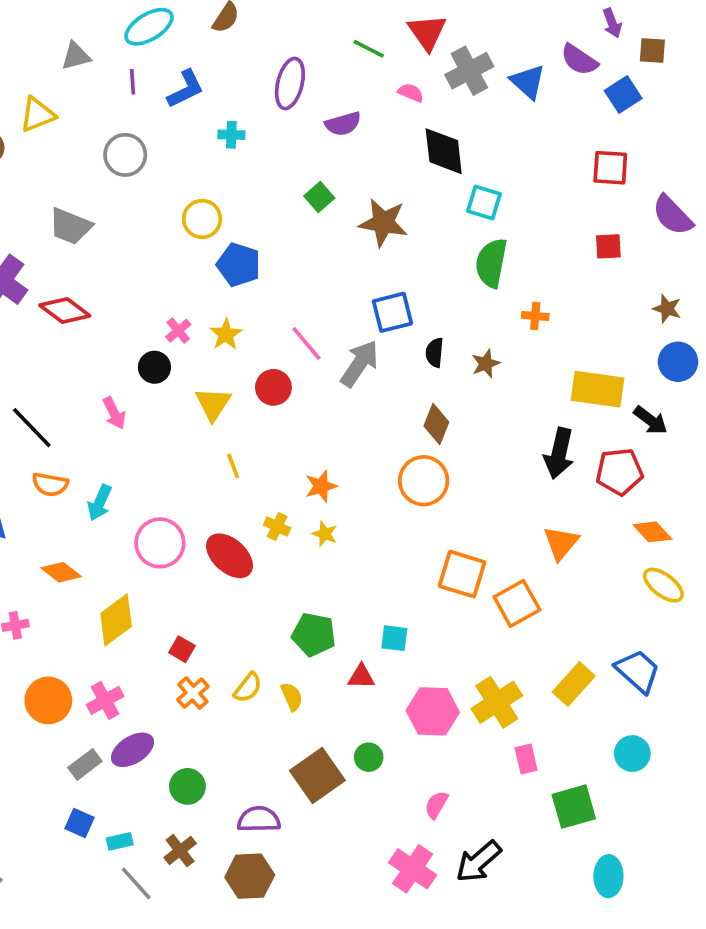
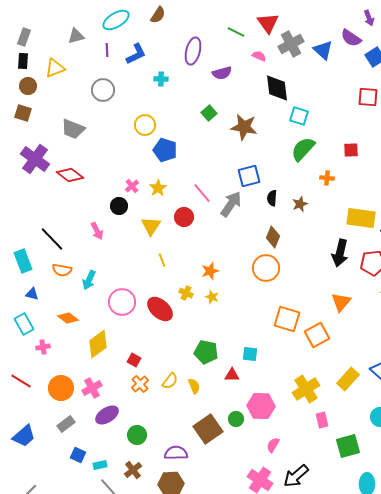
red square: (608, 246) -> (351, 150), moved
green semicircle: (491, 263) -> (303, 149), turned 32
pink hexagon: (433, 711) -> (261, 406), moved
gray rectangle: (85, 764) -> (66, 424), moved

